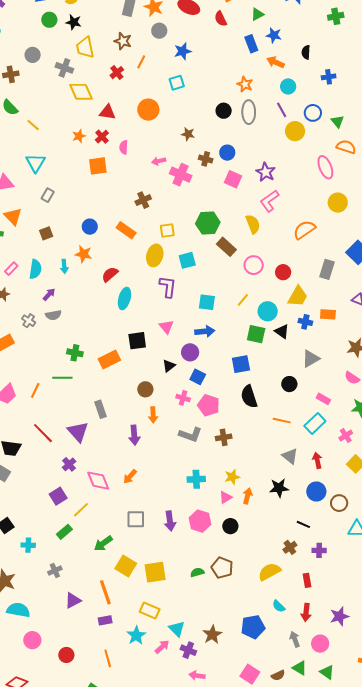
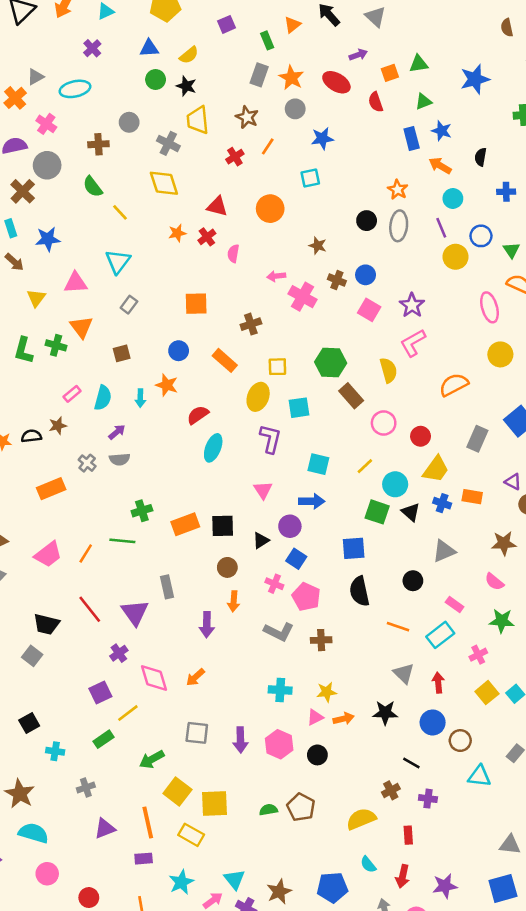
yellow diamond: (81, 92) -> (164, 183), moved
orange square: (98, 166) -> (196, 304), moved
black square: (137, 341) -> (223, 526), moved
green cross: (75, 353) -> (142, 511), turned -35
orange arrow: (247, 496) -> (344, 719), turned 56
yellow rectangle: (150, 611) -> (191, 835), moved

